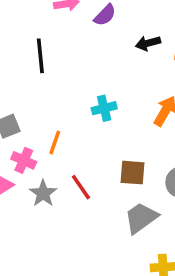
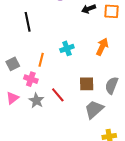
orange line: (55, 142) -> (41, 60), moved
pink cross: (24, 160) -> (31, 79), moved

